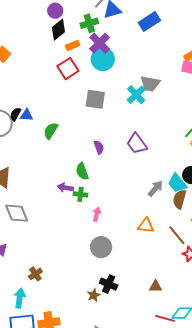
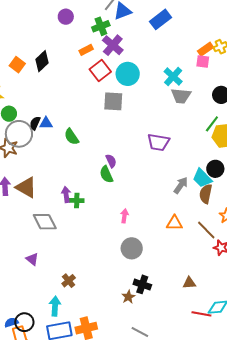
black diamond: (58, 30) -> (42, 61), moved
cyan circle: (103, 59) -> (128, 74), moved
red square: (68, 69) -> (100, 71), moved
gray trapezoid: (150, 84) -> (181, 96), moved
cyan cross: (136, 95) -> (173, 76), moved
green semicircle: (51, 131) -> (71, 137), turned -60
purple trapezoid: (137, 144) -> (158, 142), turned -40
purple semicircle: (99, 147) -> (111, 161), moved
purple arrow: (65, 188) -> (66, 194), moved, turned 77
green cross: (80, 194) -> (77, 200), moved

